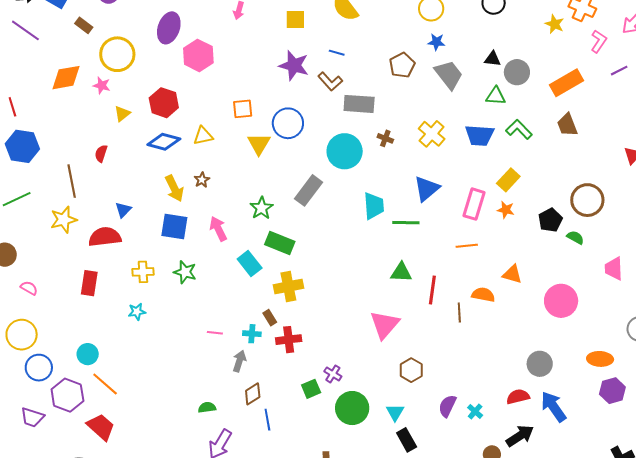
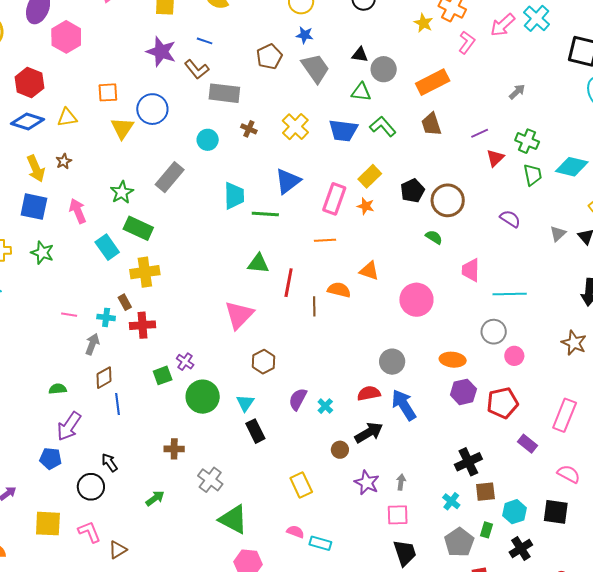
purple line: (619, 71) -> (480, 133), moved
cyan circle: (345, 151) -> (208, 140), size x0.6
black pentagon: (550, 220) -> (412, 191), moved

